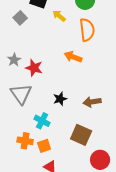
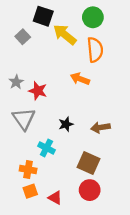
yellow arrow: (59, 16) -> (65, 35), size x1.6
orange square: (44, 146) -> (30, 191), moved
red circle: (100, 160) -> (90, 190), moved

